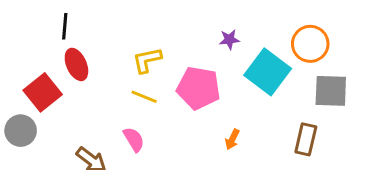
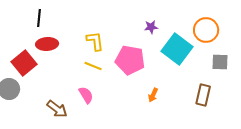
yellow L-shape: (147, 60) -> (95, 41), turned 95
red ellipse: (76, 64) -> (47, 44), turned -70
gray square: (331, 91) -> (220, 62), size x0.7

